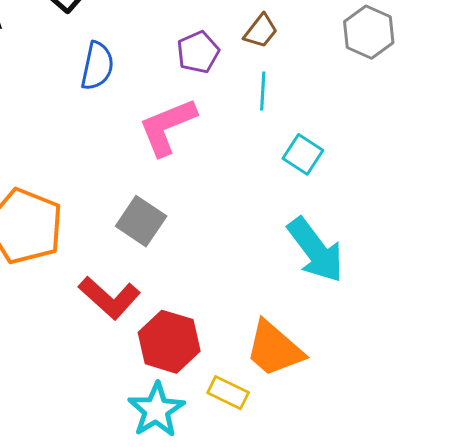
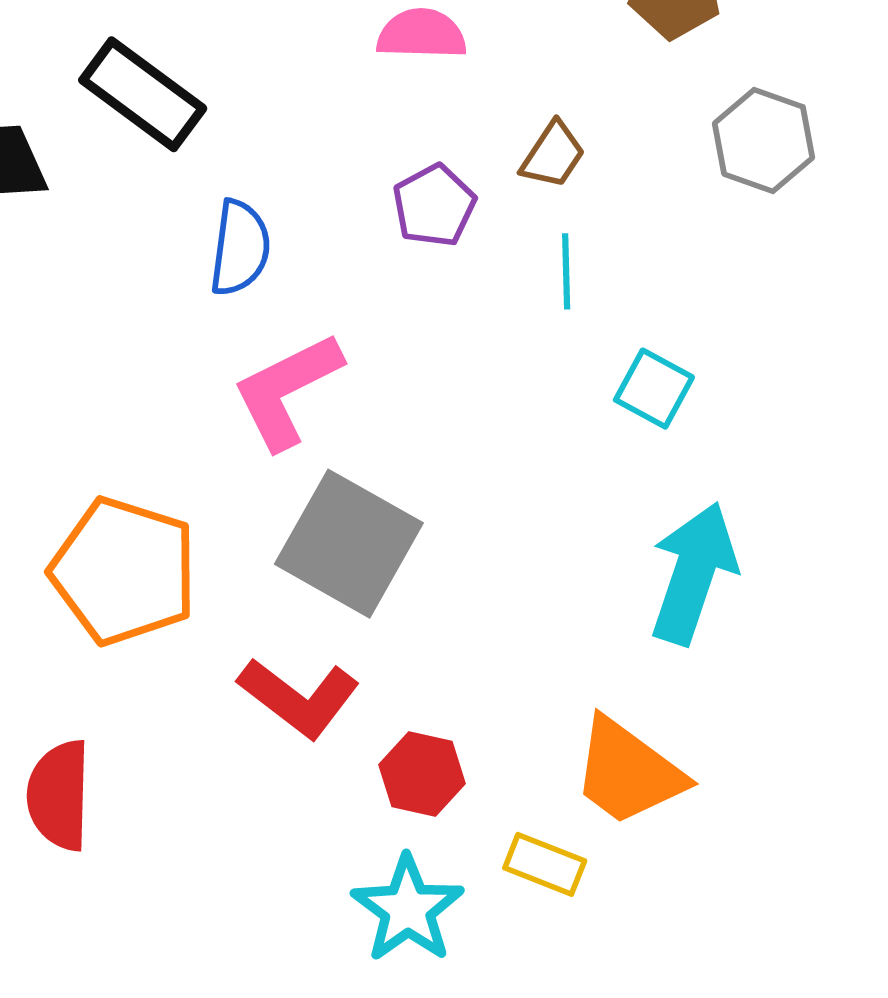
pink L-shape: (167, 127) -> (287, 391), moved
gray square: (141, 221) -> (349, 544), size x1.5
cyan arrow: (316, 250) -> (693, 573), turned -120
red hexagon: (169, 342) -> (422, 774), size x0.7

